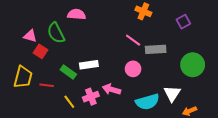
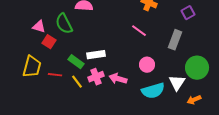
gray rectangle: (156, 49) -> (175, 40), moved, turned -66
green circle: (193, 65) -> (197, 68), moved
pink circle: (133, 69) -> (147, 65), moved
pink cross: (91, 97) -> (96, 77), moved
yellow line: (69, 102) -> (77, 82), moved

